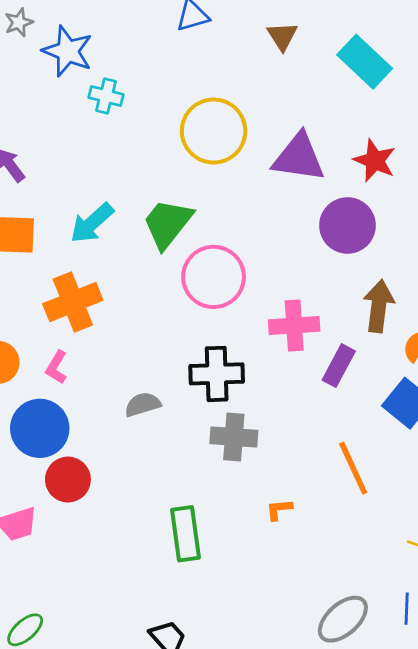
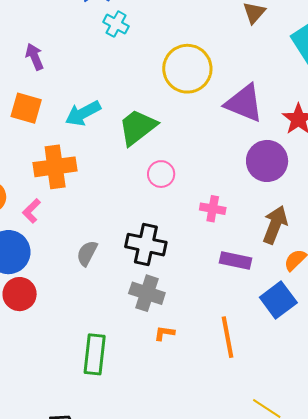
pink circle: (214, 277) -> (161, 174), size x0.6
pink cross: (294, 325) -> (213, 209), moved, size x0.7
purple rectangle: (339, 366) -> (236, 261), turned 60
gray semicircle: (143, 404) -> (87, 253), turned -60
orange L-shape: (279, 509) -> (164, 333), moved

